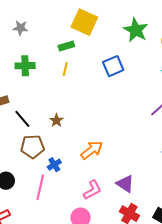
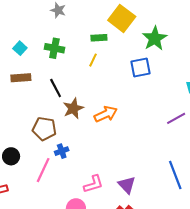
green star: (136, 30) -> (155, 38), moved
black line: (22, 119) -> (56, 88), moved
brown star: (56, 120) -> (73, 108), size x1.5
orange arrow: (92, 150) -> (106, 114), moved

